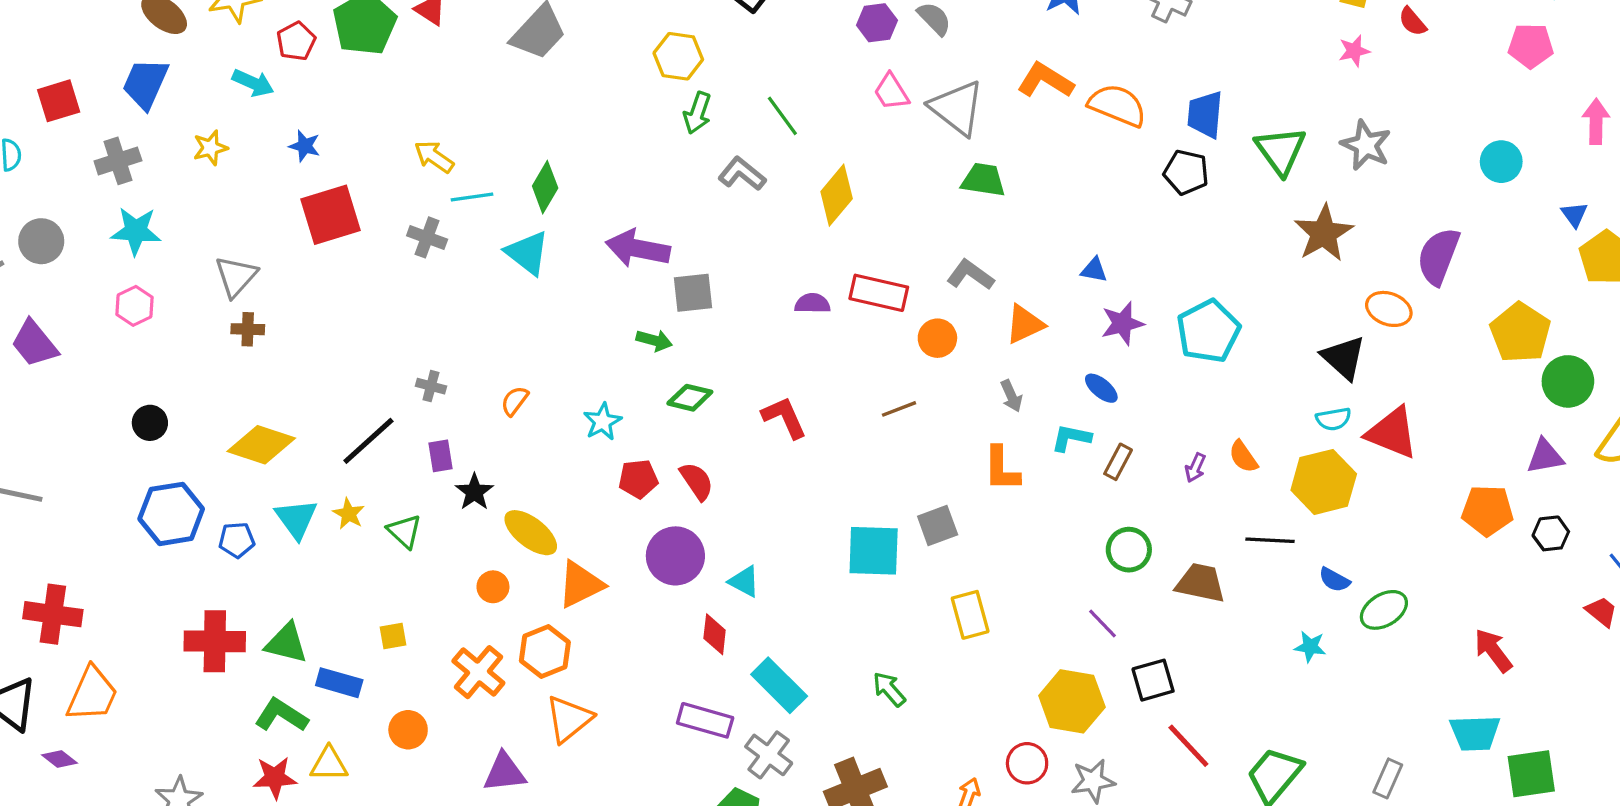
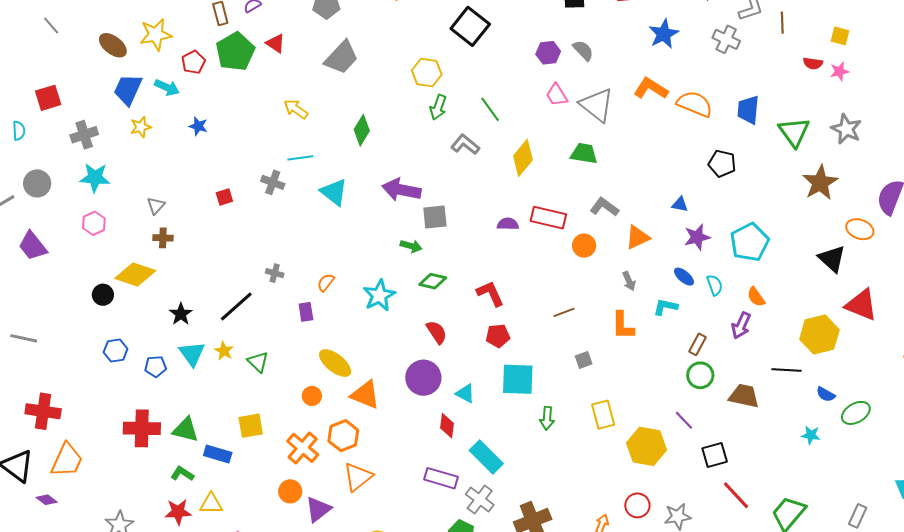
red semicircle: (1412, 22) -> (813, 63), moved, turned -42
blue trapezoid: (145, 84) -> (128, 89), moved
yellow arrow: (434, 157) -> (296, 109), moved
black pentagon: (1186, 172) -> (722, 163), moved
green trapezoid: (983, 180) -> (584, 153), moved
green diamond: (545, 187) -> (362, 130), moved
red square: (331, 215) -> (224, 197), moved, size x0.5
gray triangle: (236, 276) -> (156, 206), size x0.7
brown line: (899, 409) -> (564, 312), moved
cyan semicircle: (1333, 419) -> (715, 285), moved, turned -100
cyan star: (603, 422) -> (379, 295), size x1.4
yellow diamond: (261, 445) -> (135, 275), moved
purple rectangle: (440, 456) -> (306, 312), moved
orange semicircle: (1243, 457) -> (756, 297), moved
brown rectangle: (1118, 462) -> (698, 344), moved
purple arrow: (1195, 468) -> (741, 325), size x1.5
red pentagon: (638, 479) -> (498, 336), moved
black star: (474, 492) -> (181, 314), moved
blue hexagon: (171, 514) -> (116, 350), size x0.6
gray square: (938, 526) -> (584, 360), size x0.7
cyan square: (874, 551) -> (518, 379), moved
orange triangle: (580, 584) -> (365, 395), turned 48
yellow square: (393, 636) -> (251, 426), size x1.5
green arrow: (889, 689) -> (547, 418), moved, turned -135
yellow hexagon: (1072, 701) -> (647, 446), moved
green L-shape: (281, 715) -> (182, 474), size x0.7
orange circle: (408, 730) -> (290, 491), moved
purple triangle: (504, 772) -> (318, 509), turned -32

